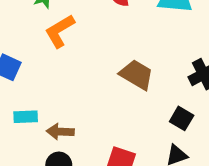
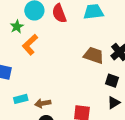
brown trapezoid: (137, 75) -> (94, 55), moved

